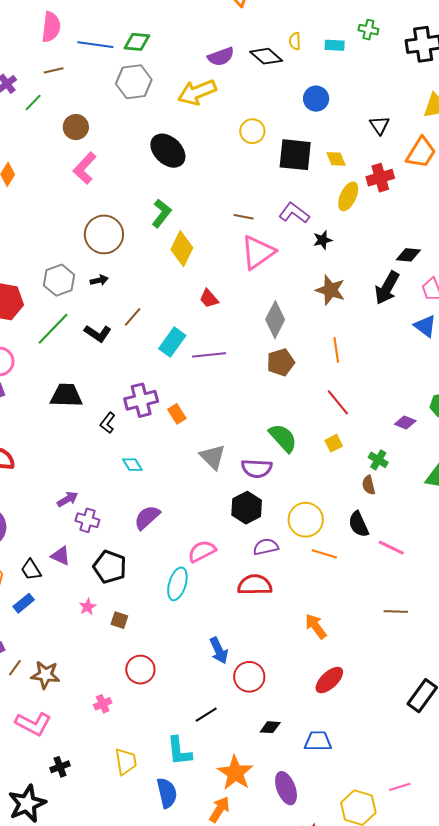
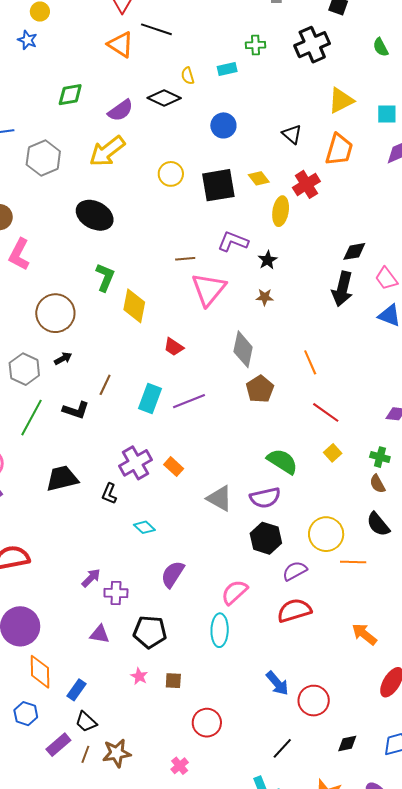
green diamond: (137, 42) -> (70, 95), moved
brown star: (330, 290) -> (265, 297), moved, size x0.6
black trapezoid: (31, 570) -> (86, 722), moved

